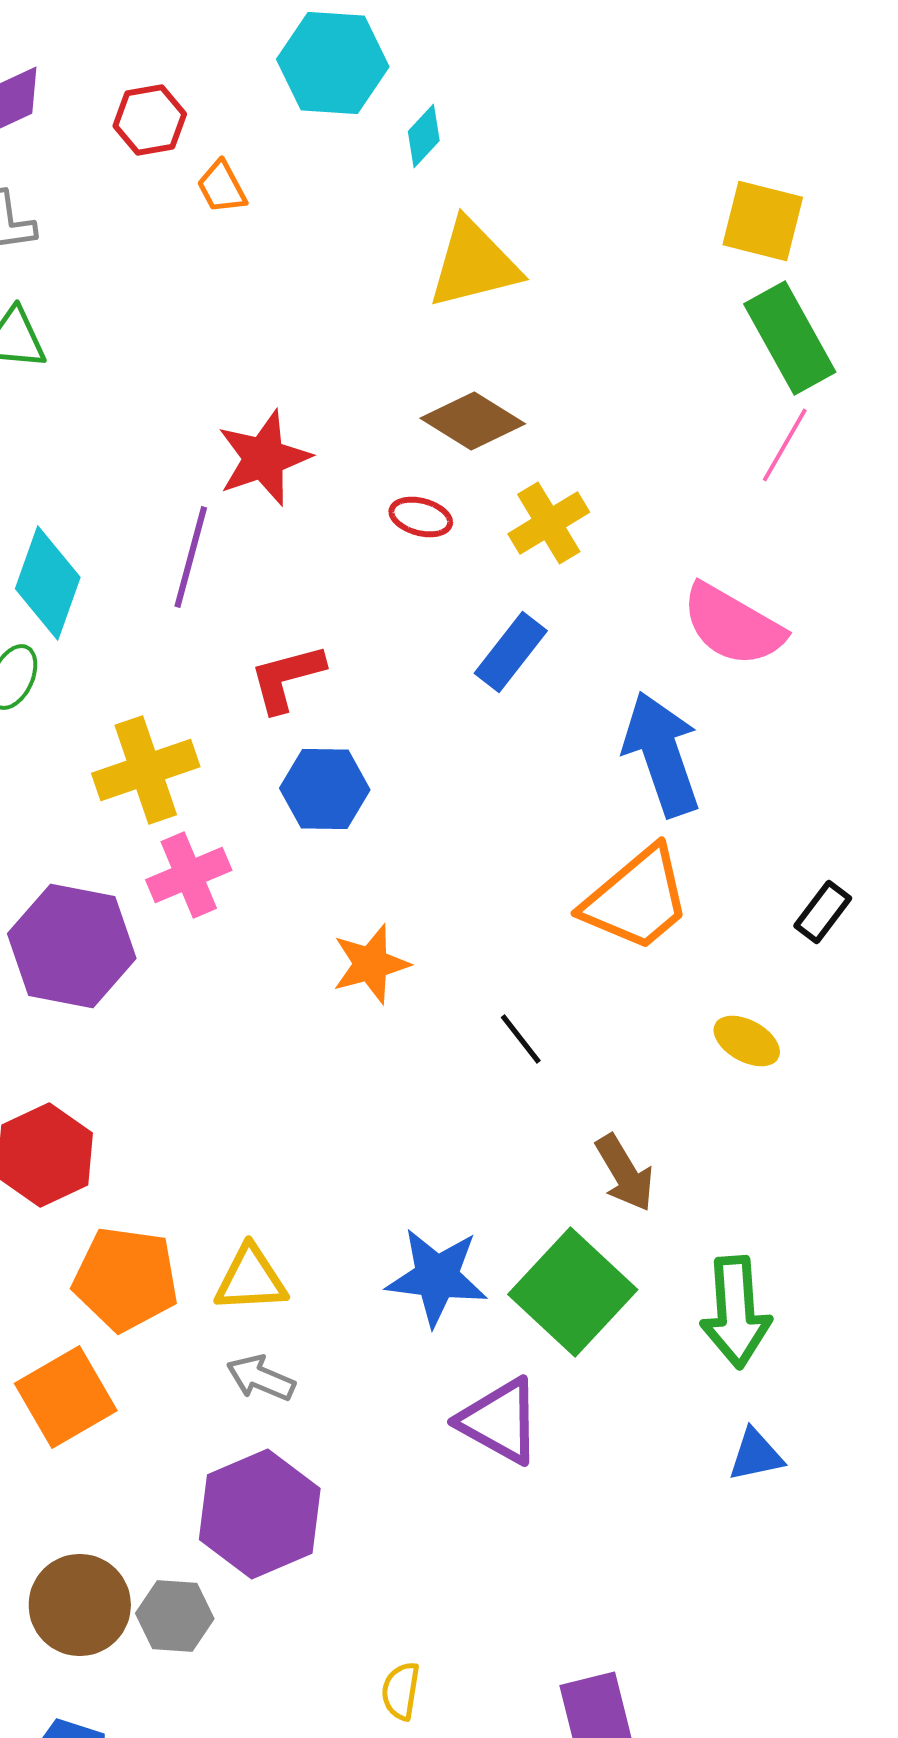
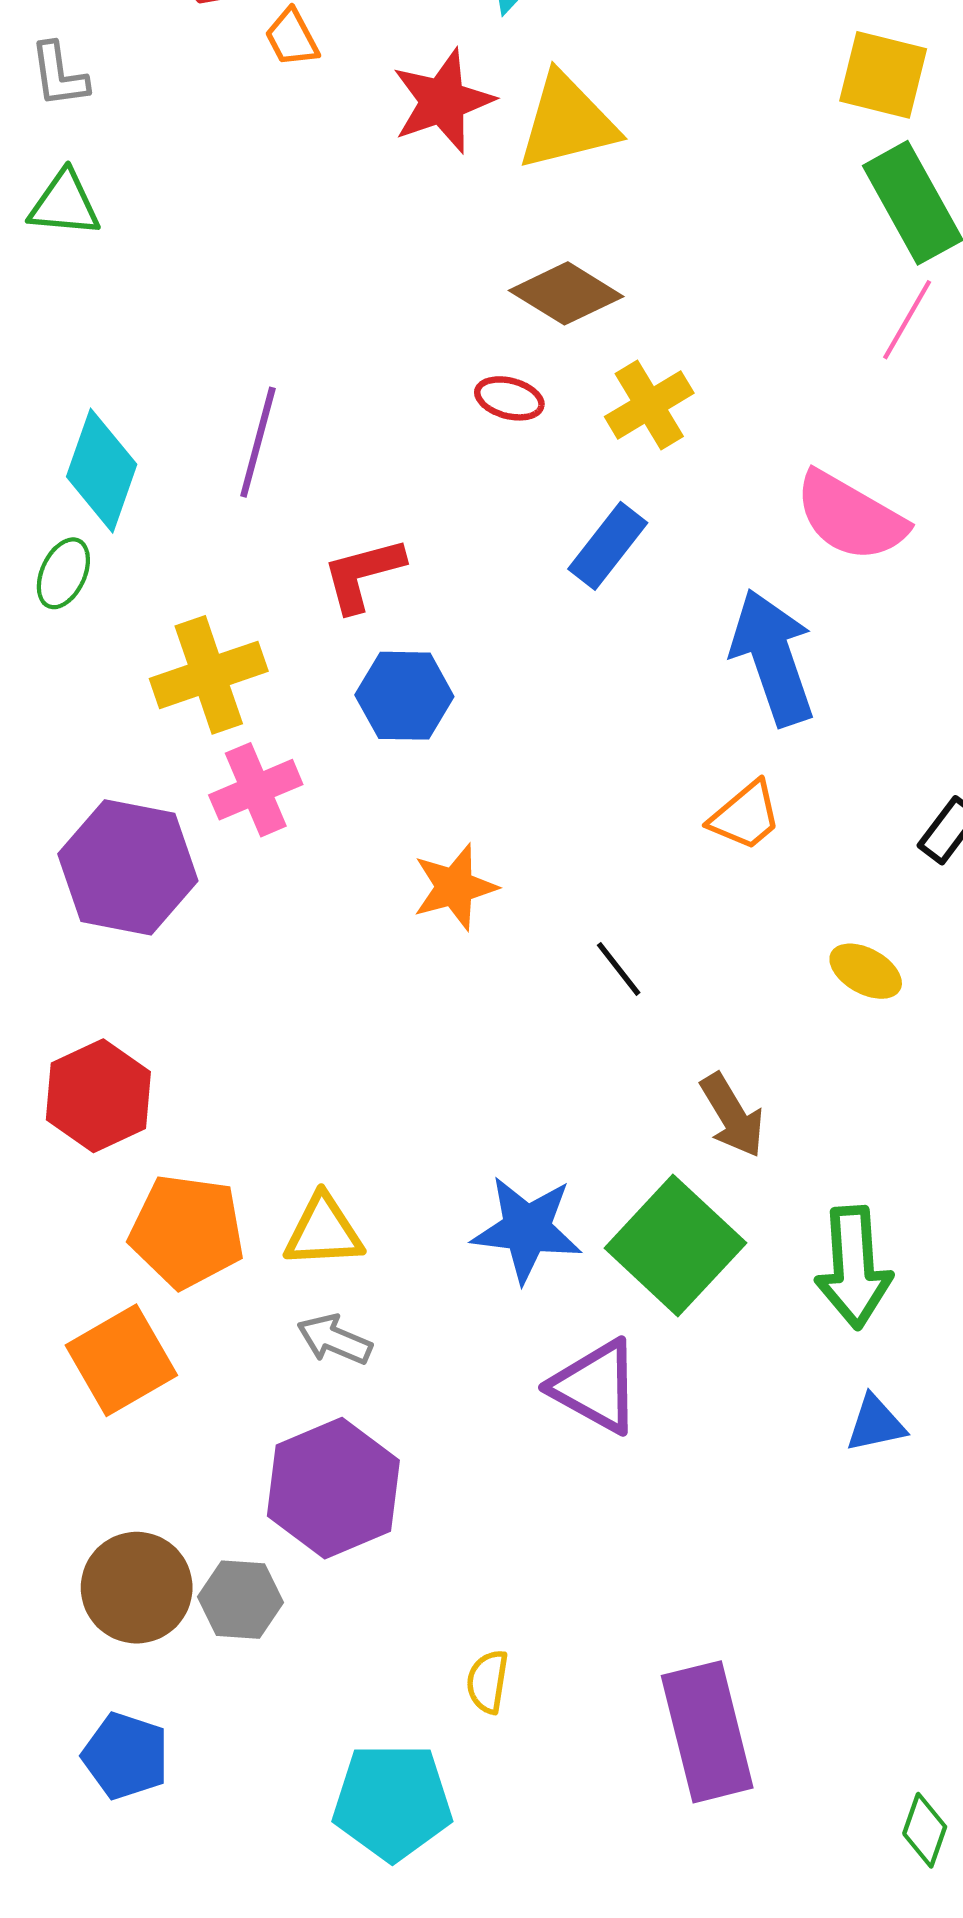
red star: (264, 458) -> (443, 101), moved
orange trapezoid: (637, 899) -> (745, 816), size x0.6

